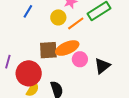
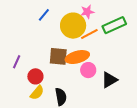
yellow circle: (58, 17) -> (73, 26), size x1.6
red circle: (29, 73) -> (35, 76), size x0.6

